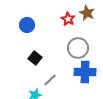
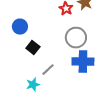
blue circle: (27, 25) -> (20, 27), moved

